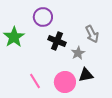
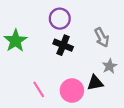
purple circle: (43, 17) -> (60, 19), moved
gray star: (78, 53) -> (110, 66), moved

